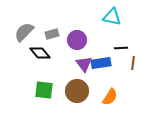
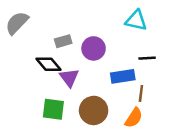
gray semicircle: (24, 32) -> (17, 23), moved
brown line: (133, 63) -> (141, 93), moved
purple triangle: (84, 64) -> (69, 78), moved

